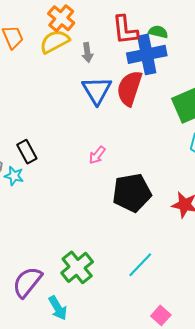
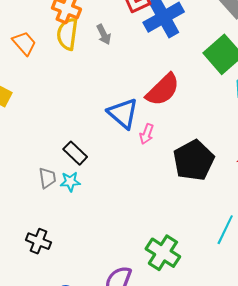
yellow semicircle: (55, 41) -> (67, 34), turned -36
red semicircle: (129, 88) -> (163, 90), moved, turned -135
blue triangle: (97, 90) -> (123, 113), moved

